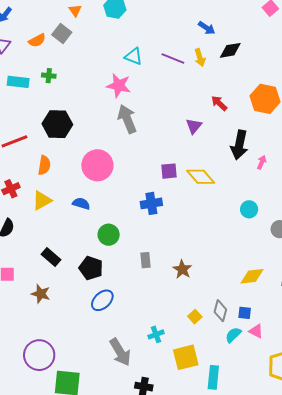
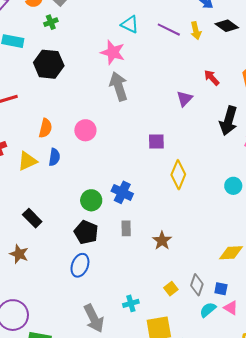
black diamond: (230, 50) -> (227, 26), turned 40
green cross: (49, 76) -> (51, 22), moved, turned -32
black hexagon: (57, 124) -> (49, 64), moved
orange semicircle: (44, 165) -> (45, 128), moved
pink circle: (97, 165) -> (85, 130), size x0.7
yellow diamond: (201, 177) -> (178, 175), moved, turned 60
blue cross: (151, 203) -> (122, 192), moved, turned 30
blue semicircle: (81, 204) -> (54, 157), moved, turned 78
black pentagon: (91, 268) -> (86, 232), moved
blue ellipse: (102, 300) -> (80, 265), turned -30

